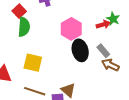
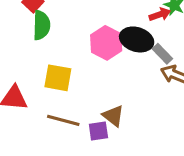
pink hexagon: (71, 29) -> (106, 43), moved
black ellipse: (80, 50) -> (137, 39), moved, turned -55

